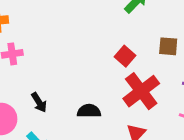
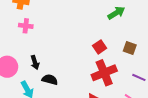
black semicircle: (89, 111) -> (50, 80), moved

